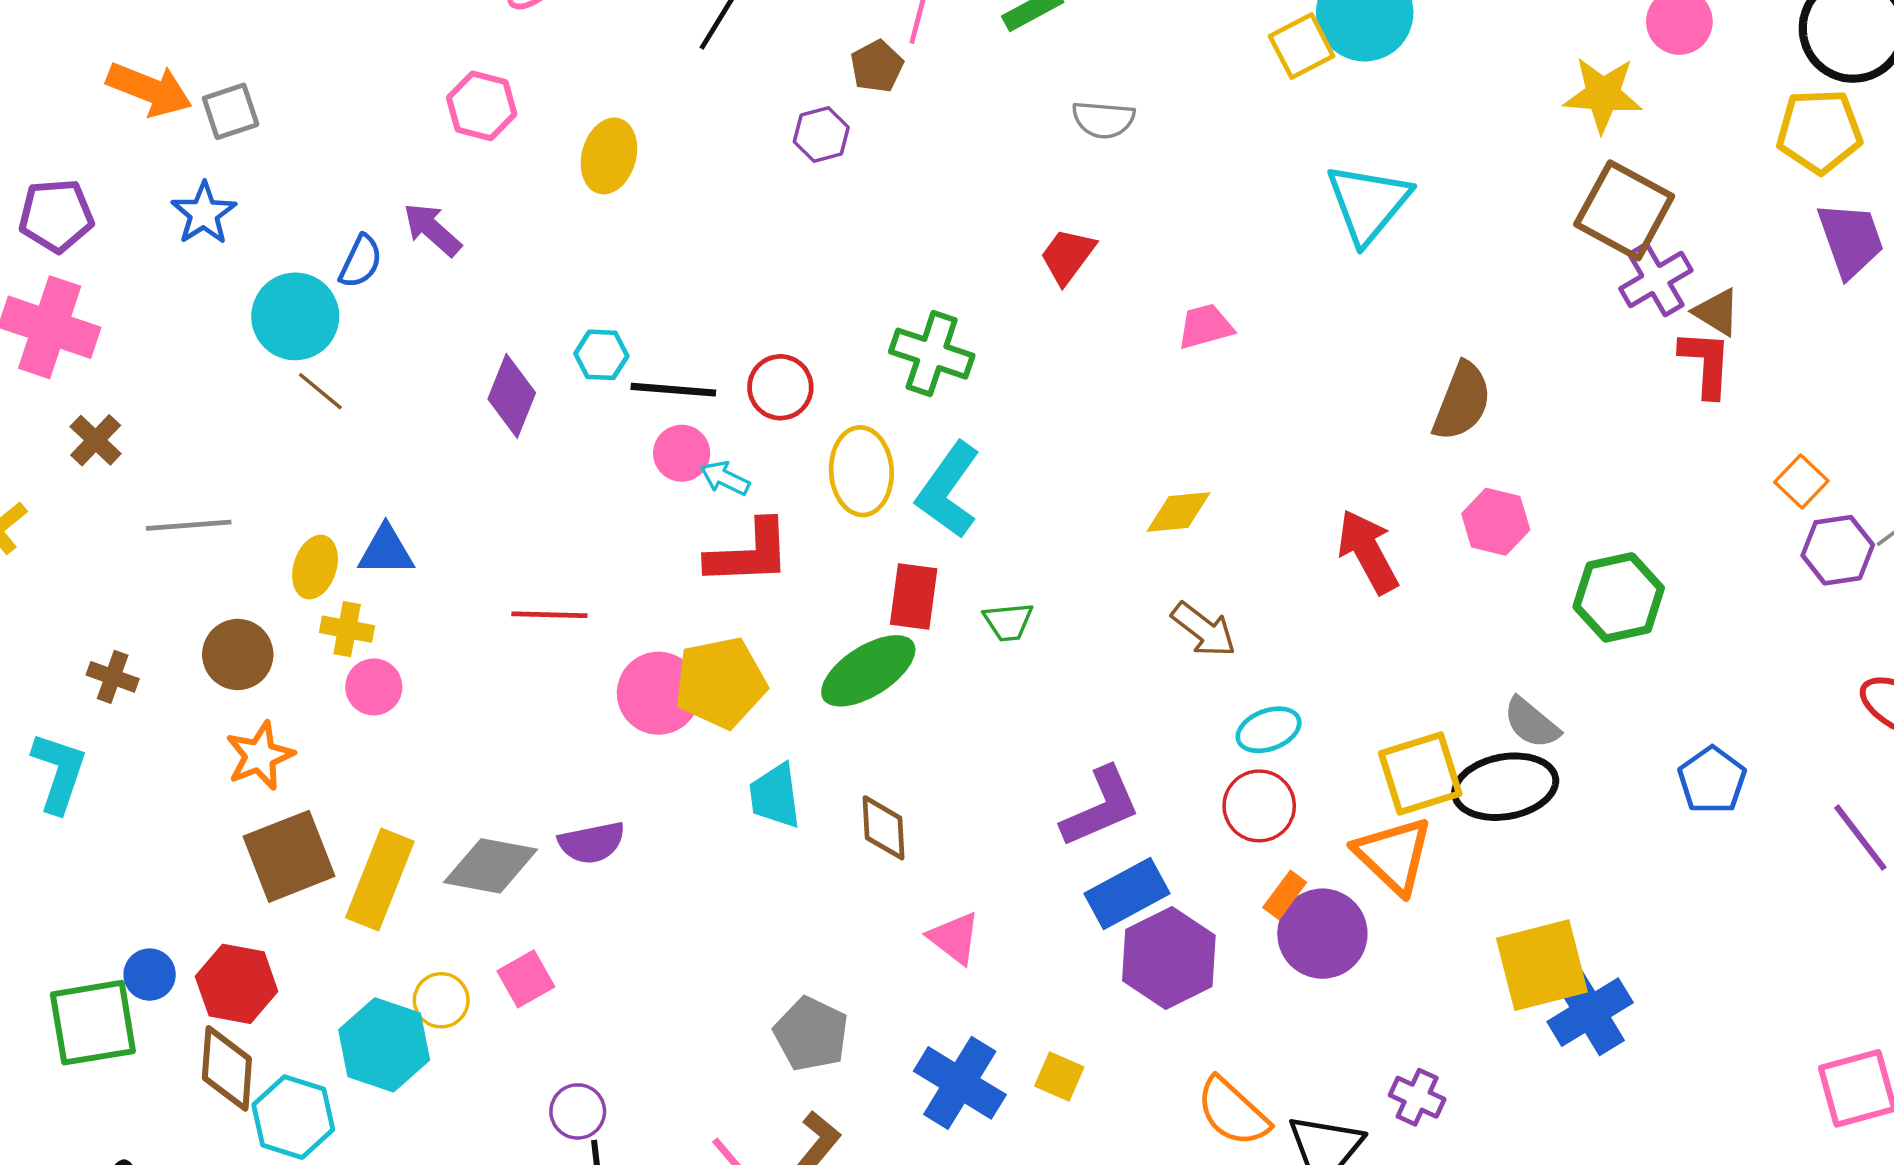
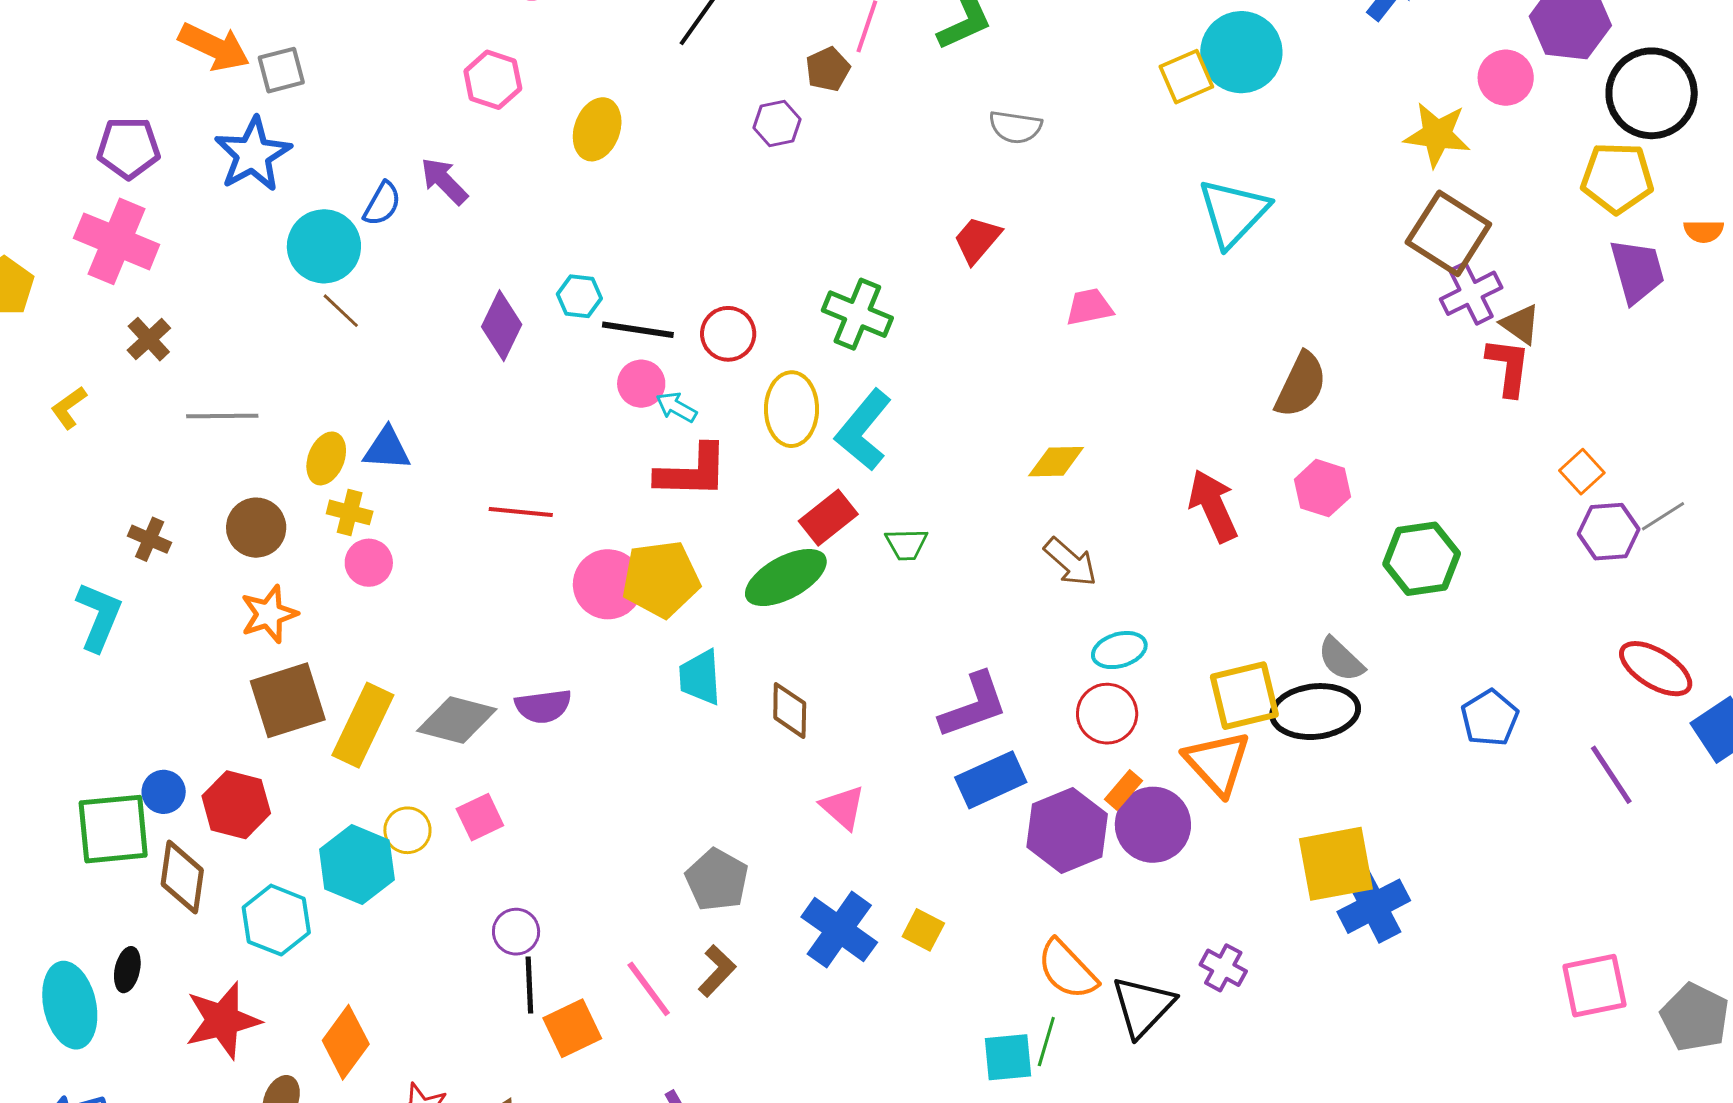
blue star: (204, 213) -> (253, 154), size x1.4
red rectangle: (914, 597) -> (828, 518), turned 40
purple hexagon: (1169, 958) -> (1067, 830), moved
brown diamond: (227, 1068) -> (182, 877), moved

